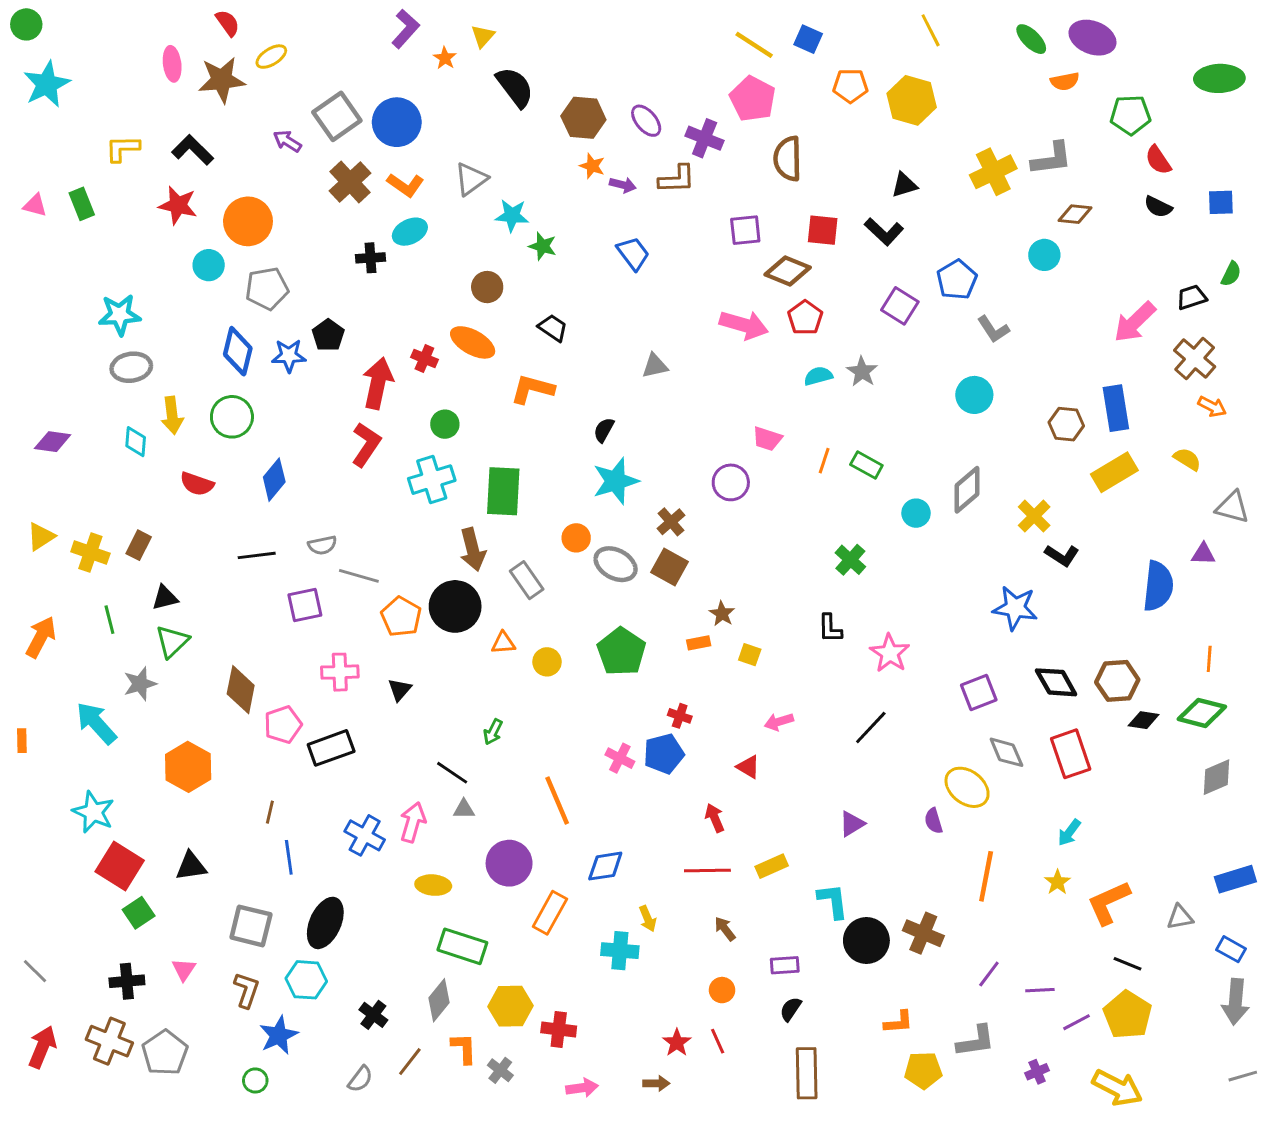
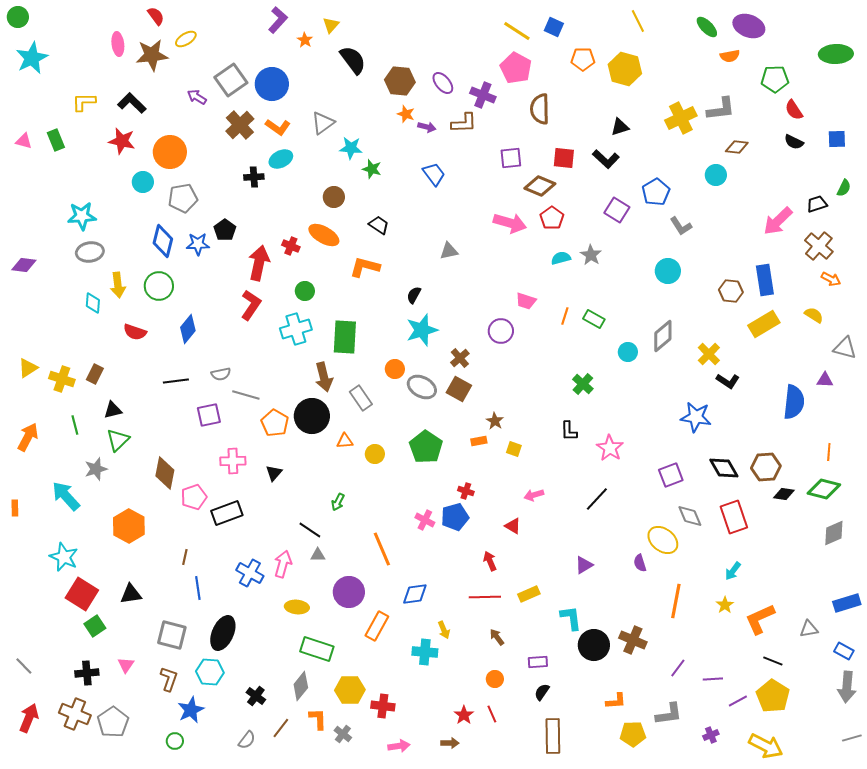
purple diamond: (53, 442) -> (24, 265), moved

